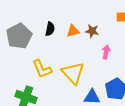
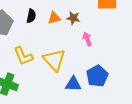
pink arrow: (106, 52) -> (87, 39), turned -32

